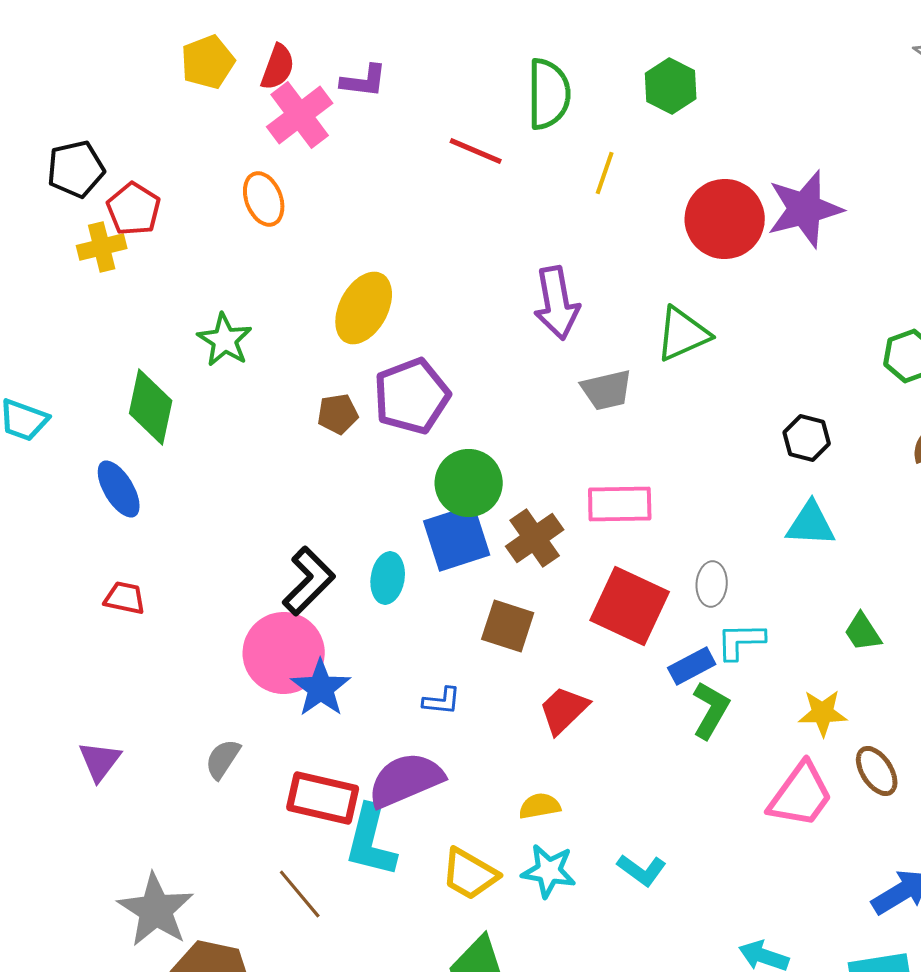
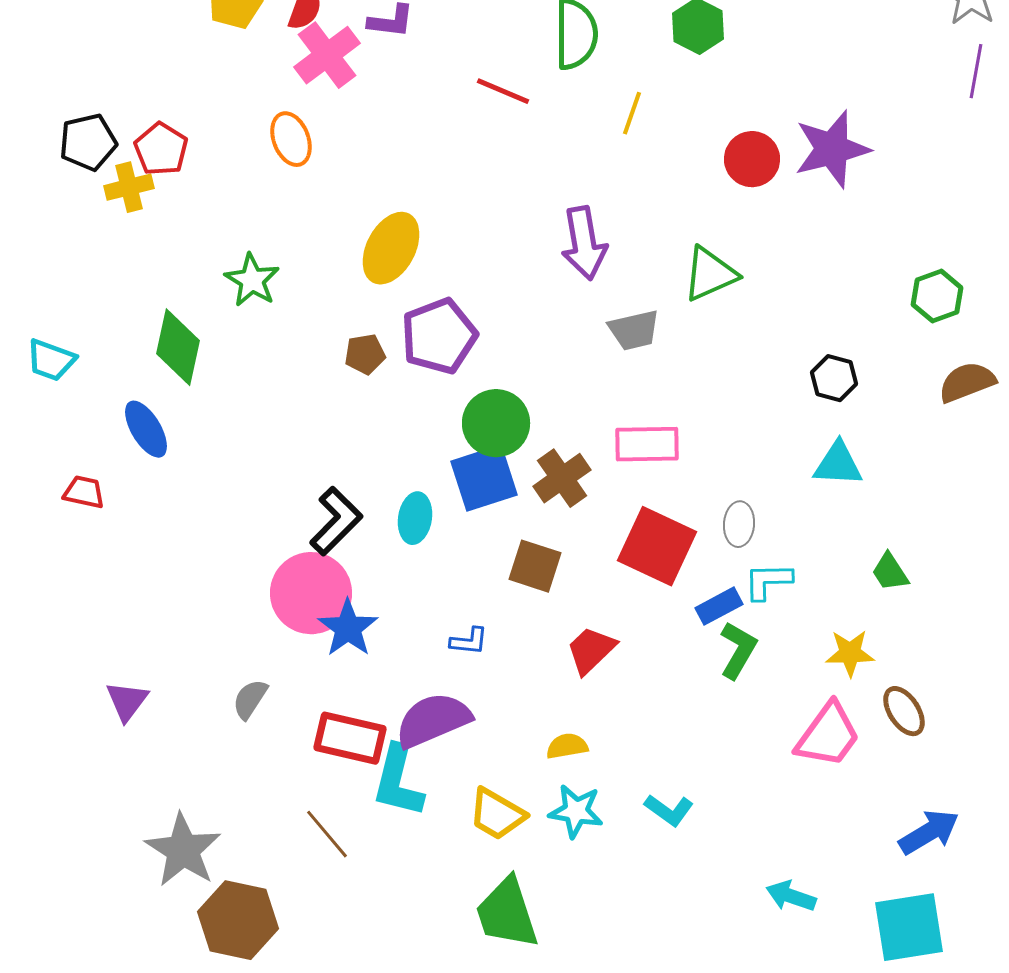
black pentagon: (76, 169) -> (88, 142), moved
red circle: (725, 219) -> (752, 159), size x0.7
red trapezoid: (125, 598) -> (84, 492), moved

